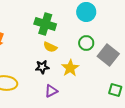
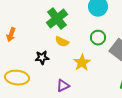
green cross: (45, 24) -> (57, 19), turned 35
black star: (42, 67) -> (42, 58), moved

